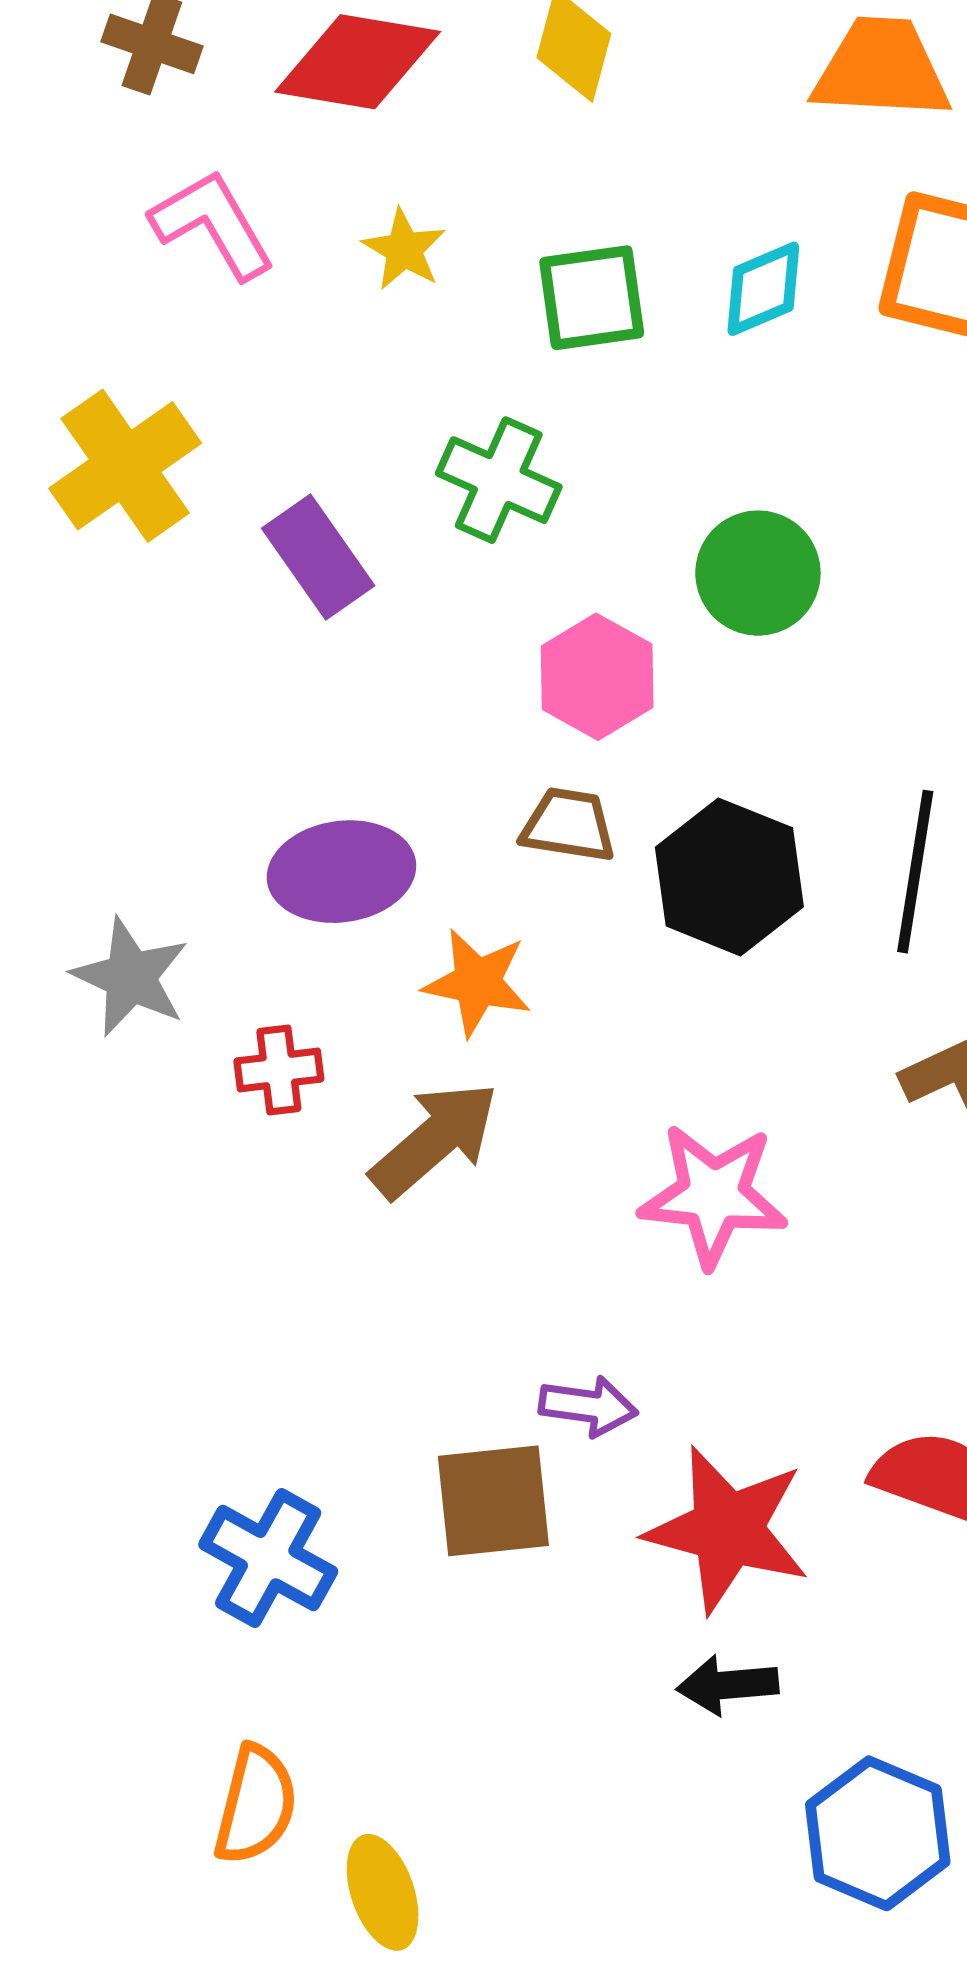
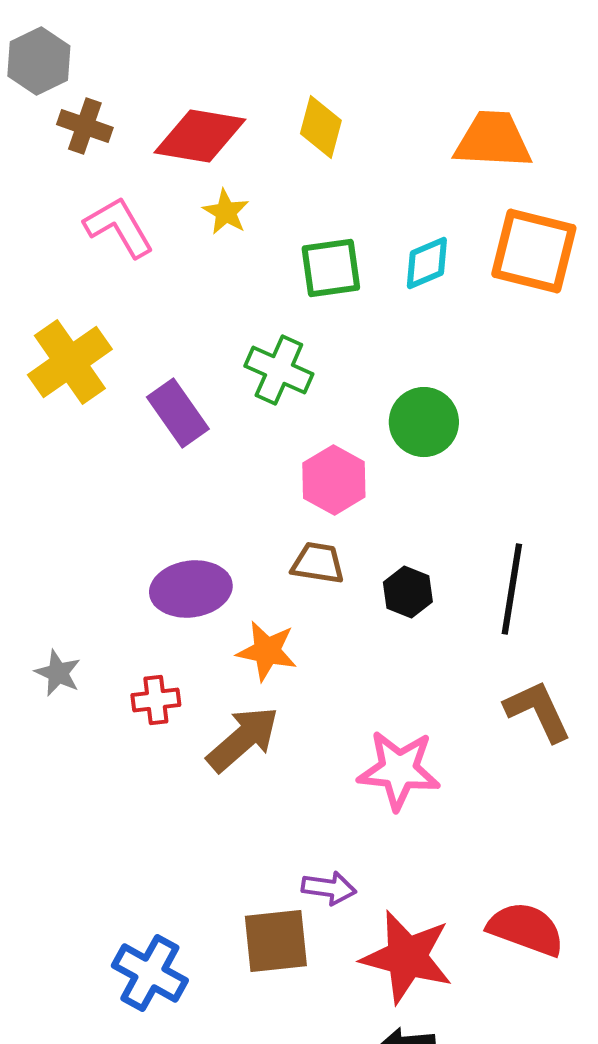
yellow star: (404, 249) -> (226, 212), moved
black hexagon: (729, 877) -> (408, 592), size x0.6
gray star: (131, 977) -> (58, 673), moved, size x0.7

